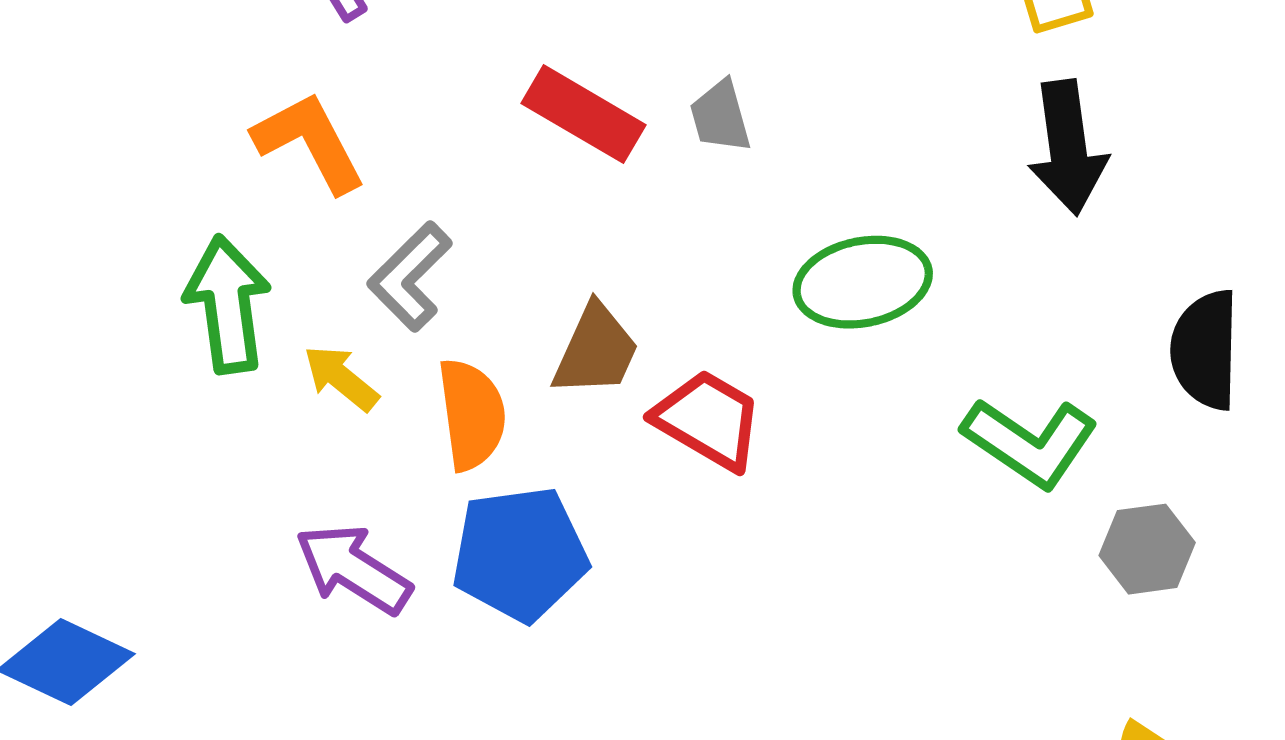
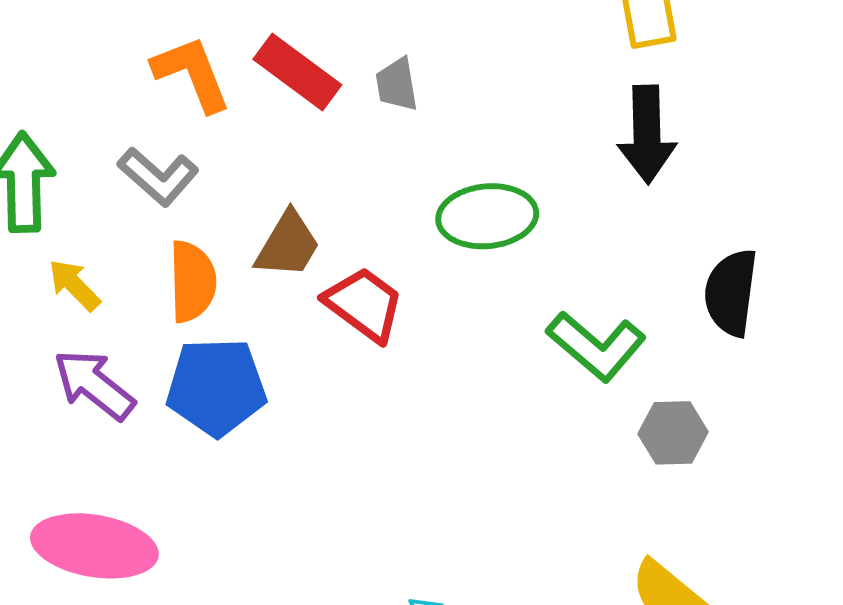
orange L-shape: (309, 142) -> (192, 74), moved
gray L-shape: (410, 277) -> (158, 176), turned -100
yellow arrow: (341, 378) -> (74, 285), moved

